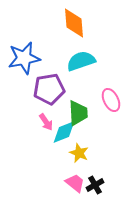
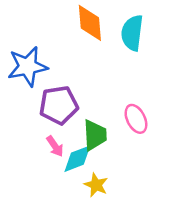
cyan semicircle: (81, 61) -> (132, 33), moved, turned -64

